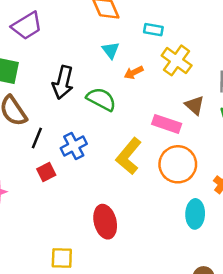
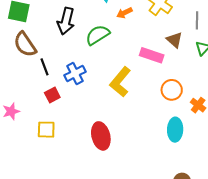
green semicircle: (101, 99) -> (98, 35), turned -60
black line: (37, 138) -> (44, 67), turned -42
orange circle: (178, 164) -> (172, 90), moved, size x0.7
yellow square: (62, 258) -> (46, 130), moved

